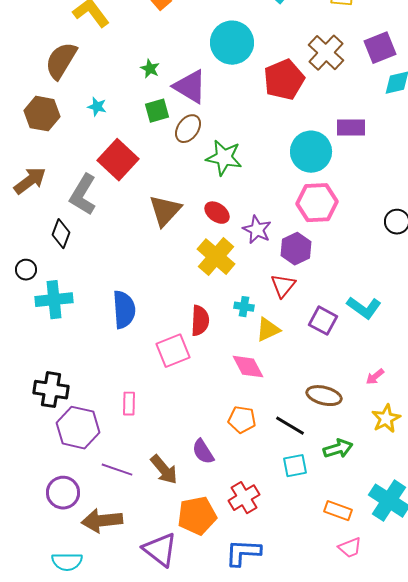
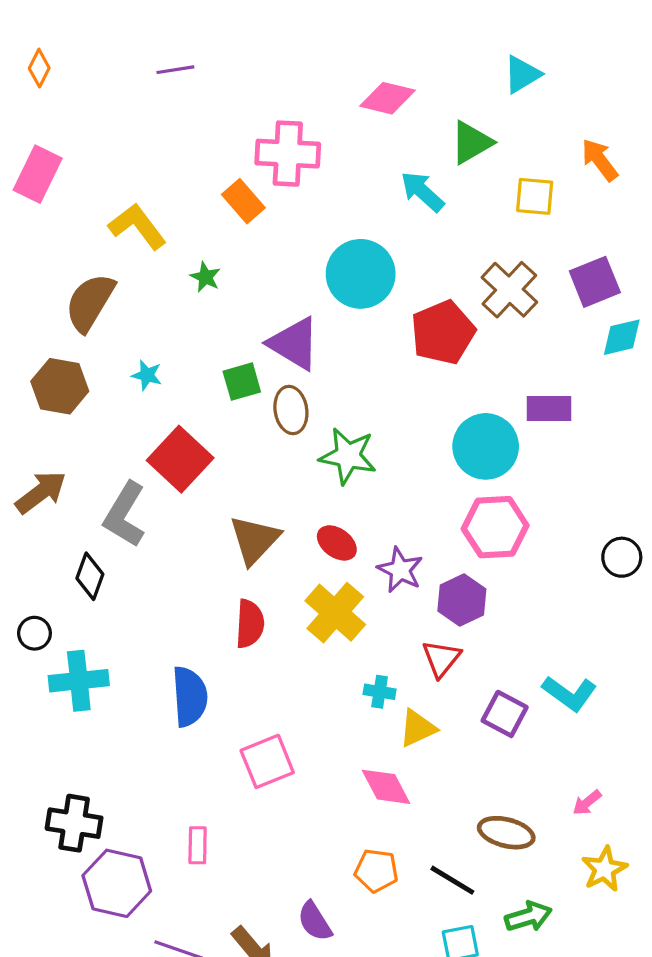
green star: (150, 69) -> (205, 277), moved
brown ellipse: (188, 129) -> (291, 410), turned -44
red semicircle: (200, 321) -> (250, 624), moved

